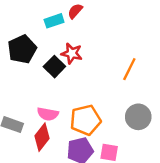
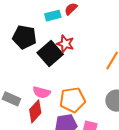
black pentagon: (22, 49) -> (24, 37), turned 30
black square: (54, 67) -> (50, 54), size x1.4

